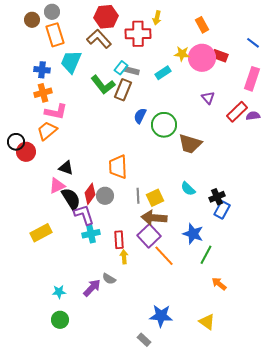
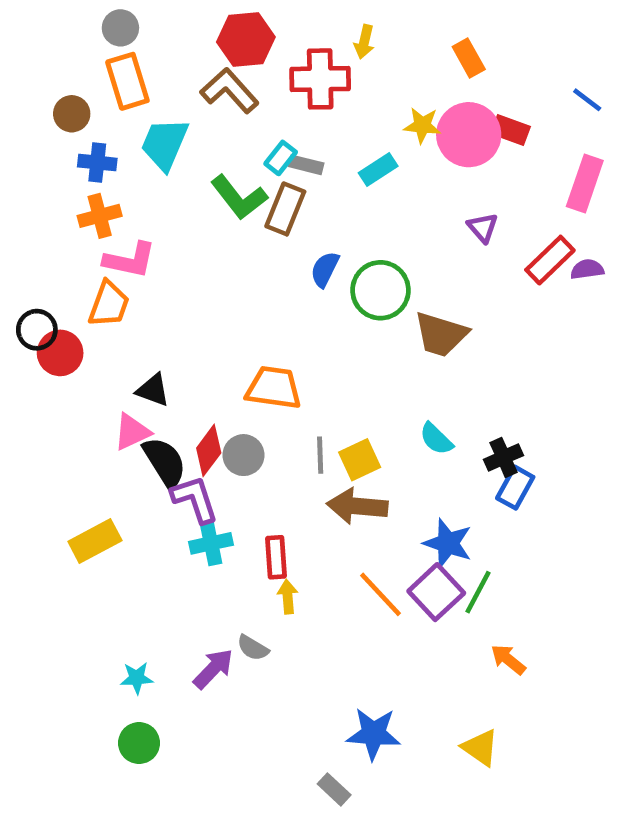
brown circle: (32, 20) -> (72, 114), moved
orange trapezoid: (47, 131) -> (109, 304), turned 150
orange trapezoid: (118, 167) -> (274, 388), turned 100
purple square: (149, 236) -> (436, 592), moved

